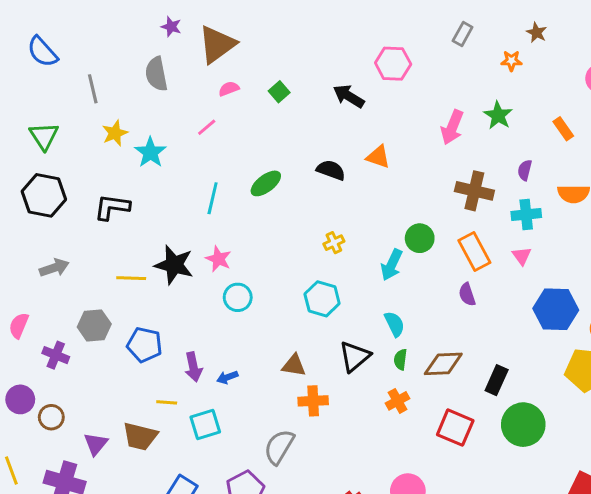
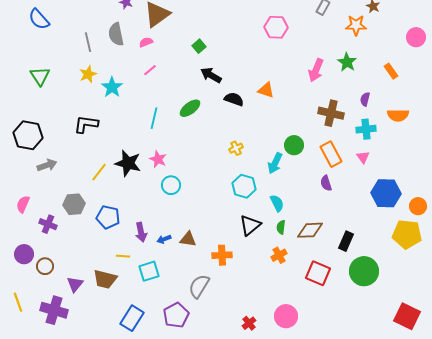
orange star: (511, 61) -> (356, 25), size x1.5
gray line: (93, 89) -> (88, 42), moved
pink semicircle: (229, 89) -> (146, 42), moved
black arrow: (349, 96) -> (211, 75), moved
black hexagon: (44, 195) -> (28, 135), moved
yellow line: (131, 278) -> (99, 172), turned -54
cyan hexagon: (322, 299) -> (244, 186), moved
brown triangle: (294, 365) -> (188, 239), moved

